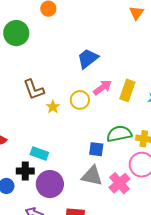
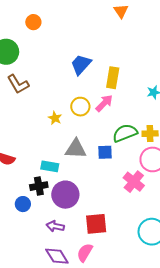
pink arrow: (102, 87) -> (104, 103), moved
brown L-shape: (34, 89) -> (18, 84), moved
yellow rectangle: (127, 90) -> (113, 78), moved
gray triangle: (92, 176) -> (76, 149), moved

